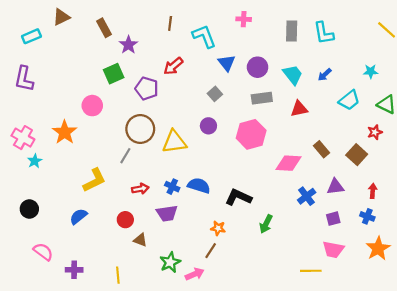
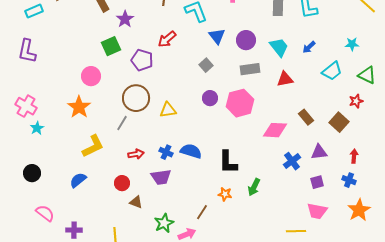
purple circle: (208, 126) -> (210, 98), moved
orange star: (65, 132) -> (79, 107), moved
yellow triangle: (174, 142) -> (168, 110), size x0.7
black L-shape: (238, 197) -> (228, 162), turned -115
orange star: (218, 228) -> (225, 194), moved

